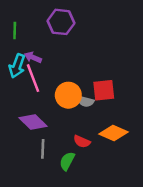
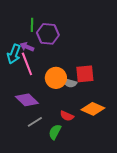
purple hexagon: (61, 22) -> (48, 34), moved
green line: (15, 31) -> (32, 25), moved
gray line: (43, 149) -> (35, 122), turned 56

